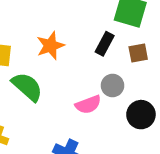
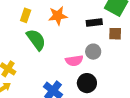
black rectangle: (105, 44) -> (94, 22), turned 42
black circle: (141, 115) -> (87, 83), moved

